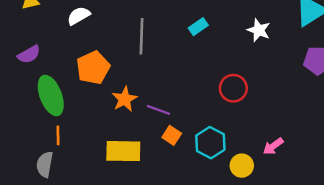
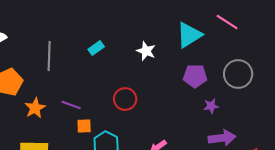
purple line: (158, 110) -> (71, 105), moved
orange square: (172, 135) -> (84, 126), moved, turned -35

